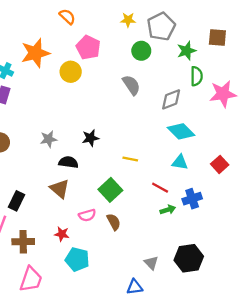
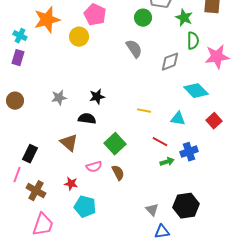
green star: (187, 51) -> (184, 18), turned -30
cyan diamond: (181, 131) -> (196, 91), moved
yellow line: (130, 159) -> (144, 111), moved
black semicircle: (68, 162) -> (87, 119), moved
brown cross: (23, 242) -> (36, 191), turned 30
blue triangle: (135, 287) -> (162, 232), moved

